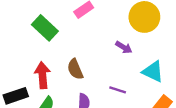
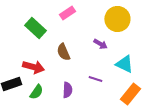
brown semicircle: (75, 69) -> (63, 52), moved
red arrow: (42, 75) -> (33, 67), turned 110

